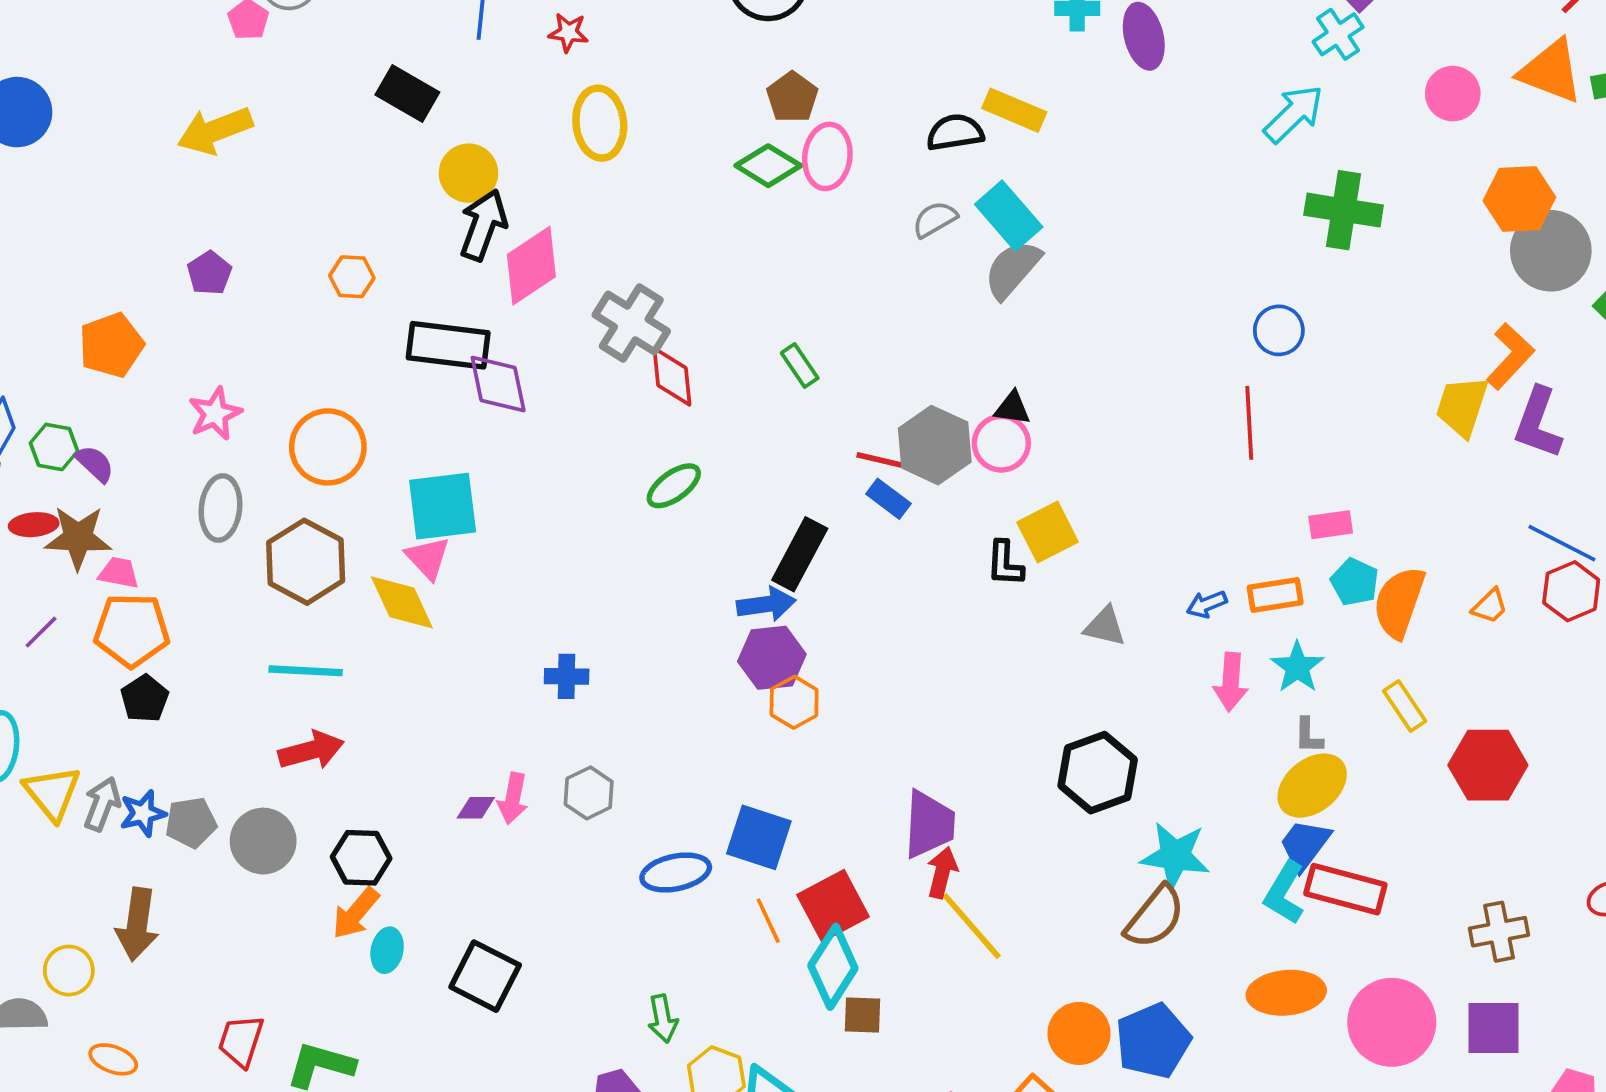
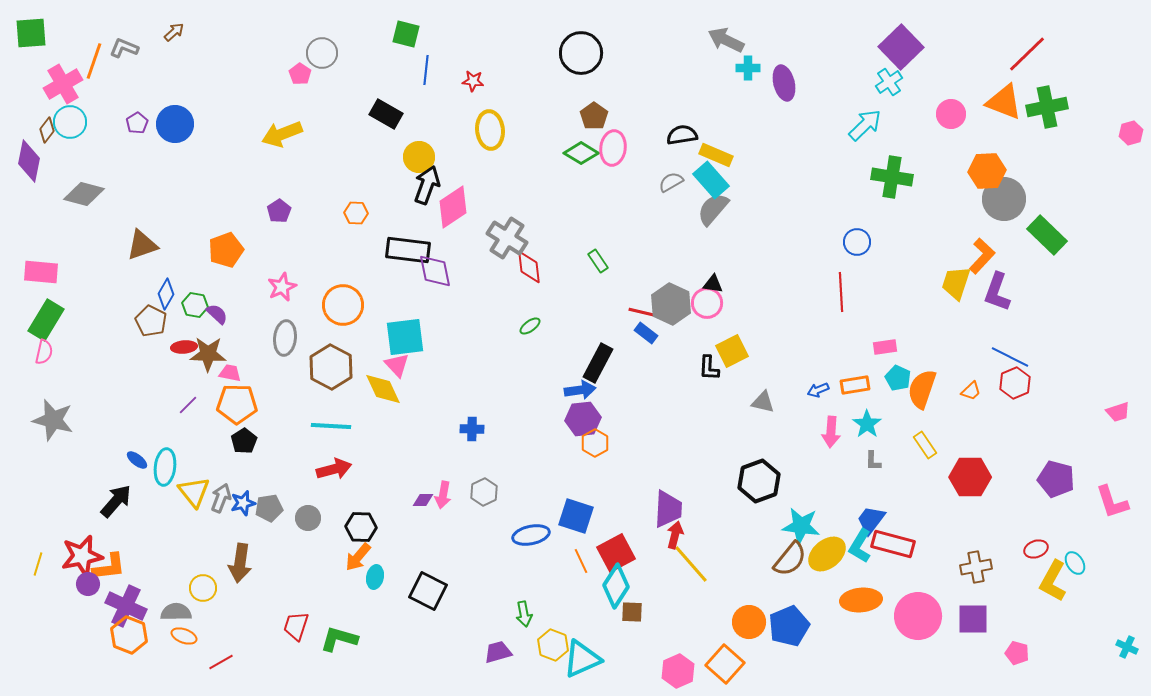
yellow rectangle: (1014, 110) -> (716, 155), moved
green ellipse: (674, 486) -> (530, 326), size x0.7
yellow ellipse: (1312, 786) -> (827, 554), moved
gray circle: (263, 841) -> (308, 518), size x0.7
orange ellipse: (113, 1059) -> (184, 636), moved

